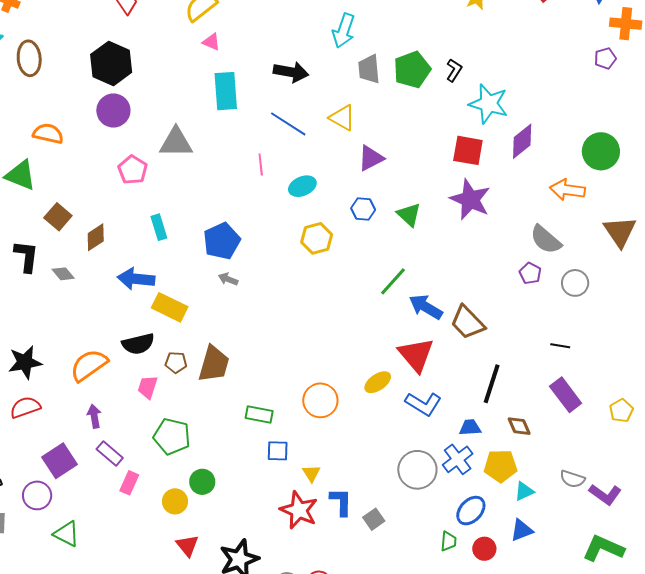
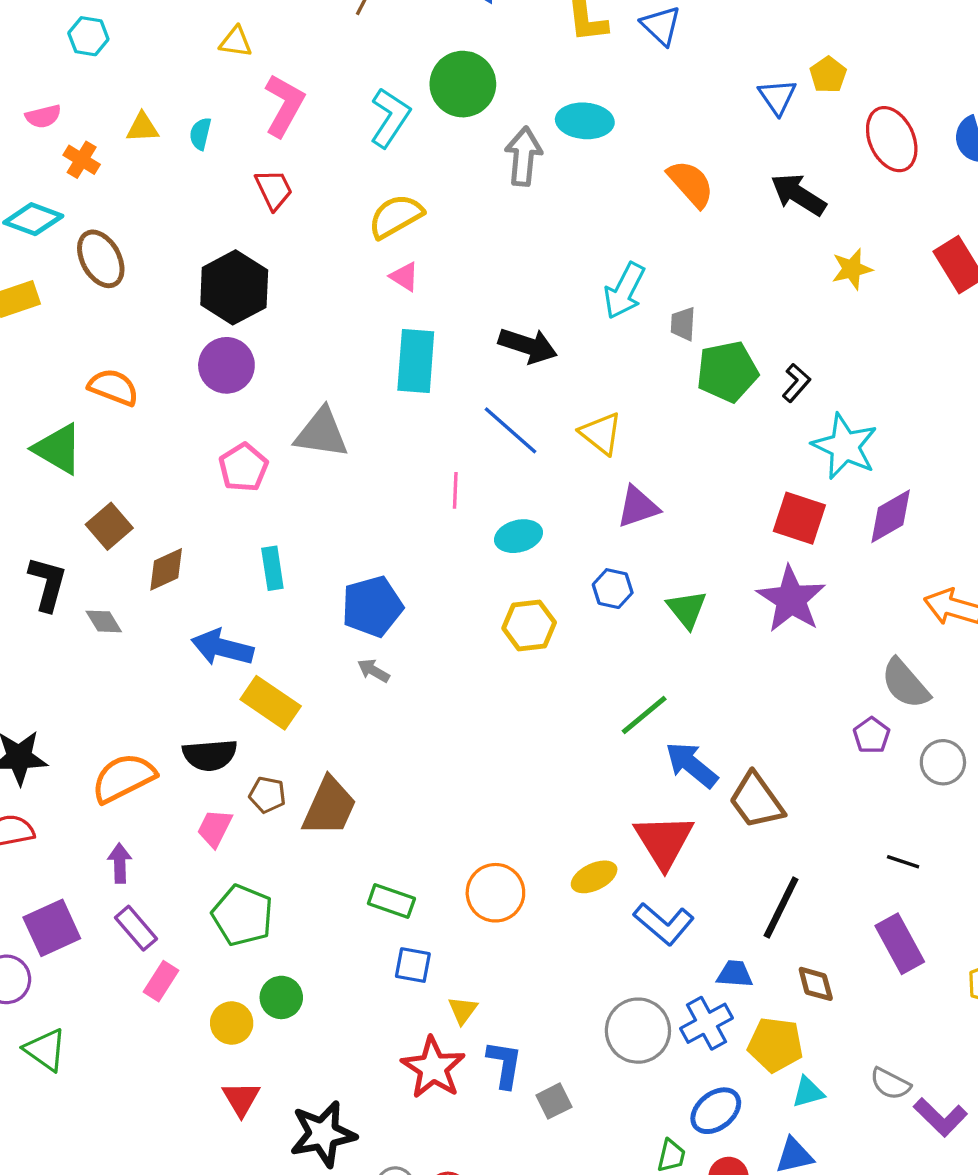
brown ellipse: (29, 58) -> (101, 259), turned -32
gray trapezoid: (369, 69) -> (683, 324), moved, size x0.7

